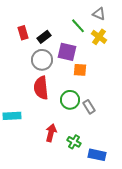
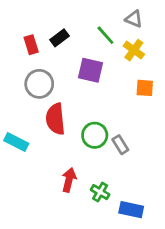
black rectangle: (44, 37) -> (60, 38), moved
gray circle: (42, 60) -> (39, 84), moved
orange square: (80, 70) -> (145, 88), moved
cyan rectangle: (12, 116) -> (16, 142), moved, turned 30

